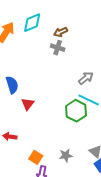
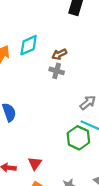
red triangle: (28, 104) -> (35, 163), moved

